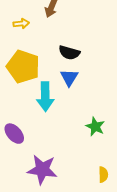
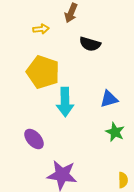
black semicircle: (69, 53) -> (90, 44), moved
blue triangle: (69, 78) -> (109, 99), moved, turned 42

